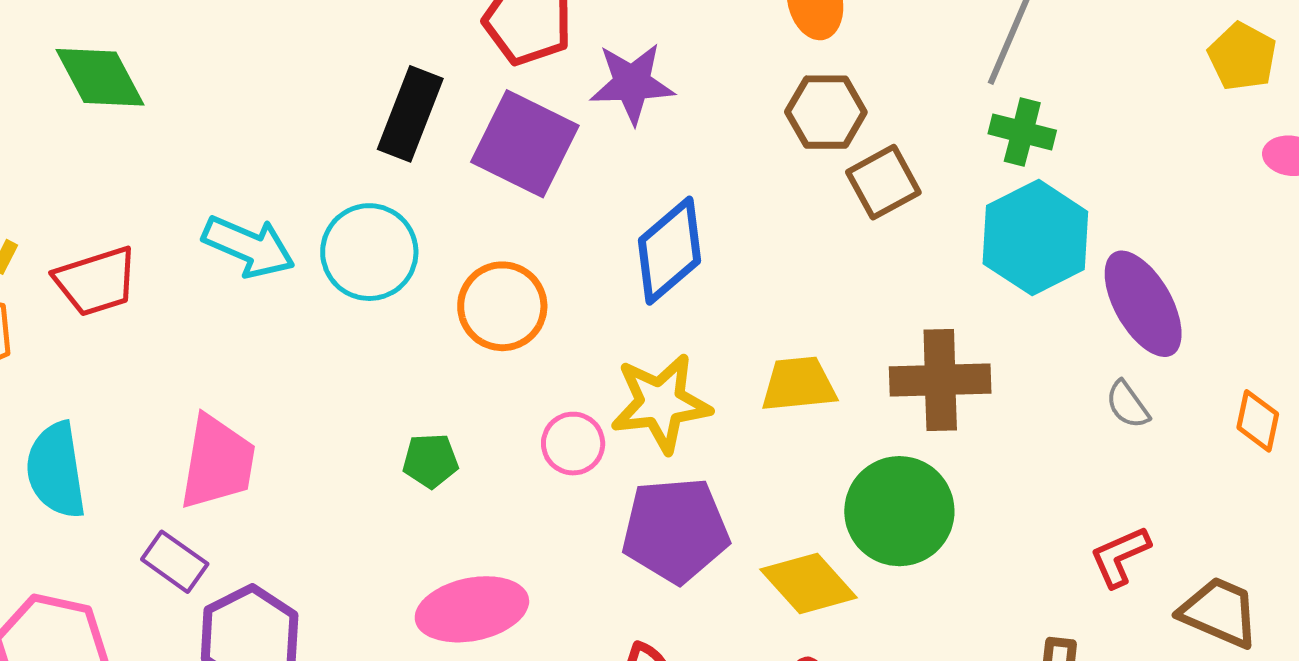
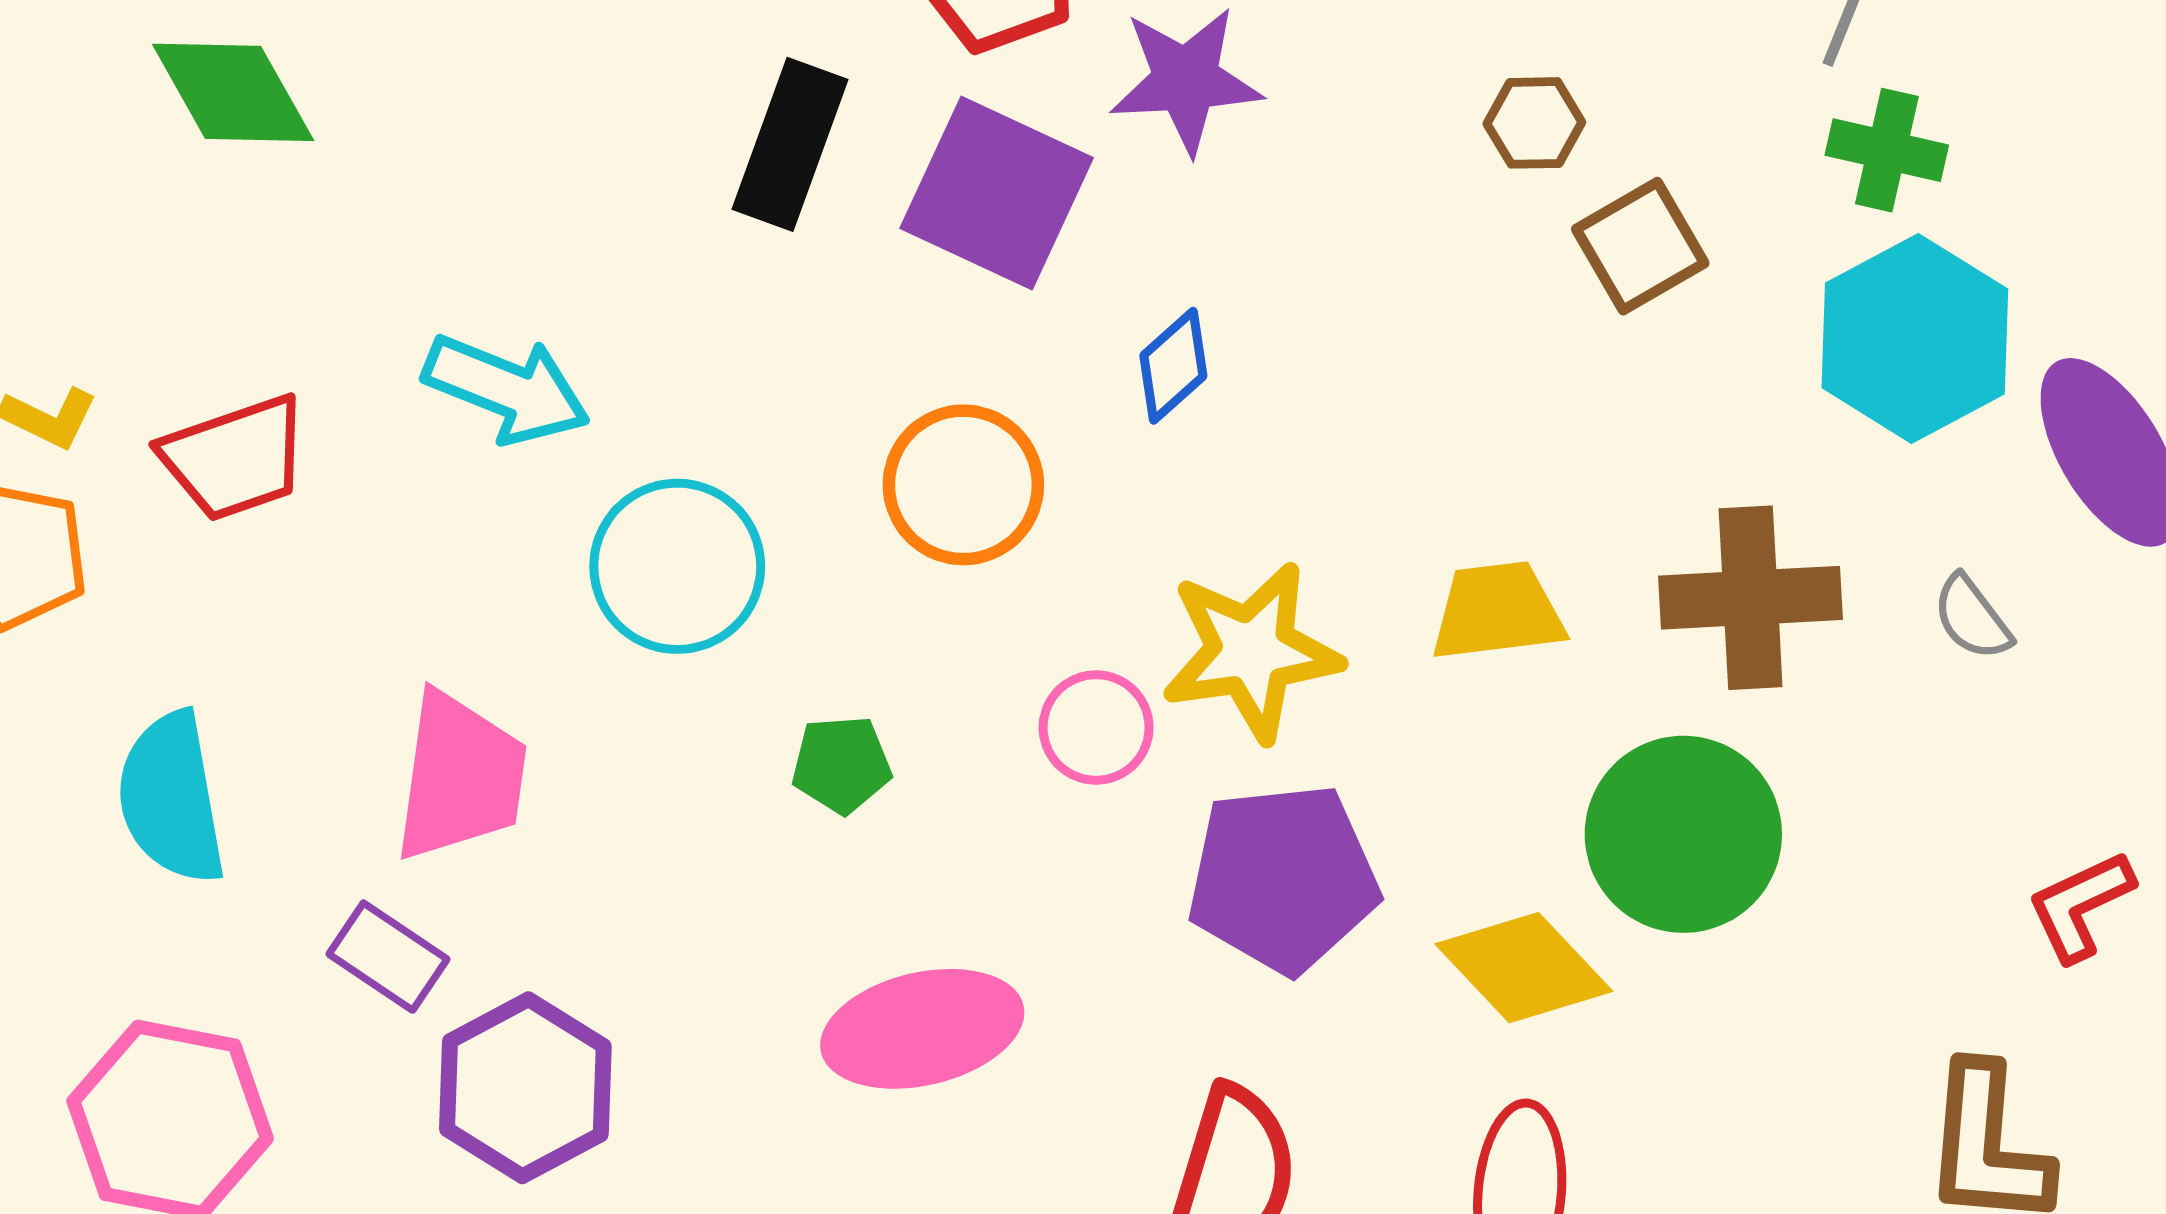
brown hexagon: (826, 112) -> (1534, 123), size x0.7
blue diamond: (670, 251) -> (1173, 366), moved, size x0.6
cyan circle: (369, 252) -> (677, 566), moved
gray semicircle: (1128, 405) -> (1972, 618), moved

